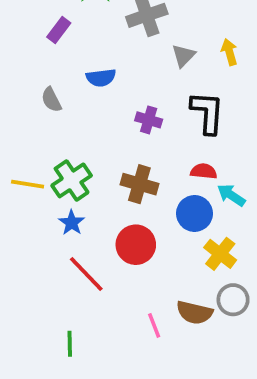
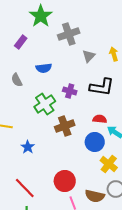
black L-shape: (207, 113) -> (102, 87), turned 95
green cross: (72, 180) -> (45, 104), moved
brown cross: (139, 184) -> (65, 126), turned -36
red circle: (136, 245) -> (65, 181), moved
red line: (86, 274) -> (25, 188), moved

